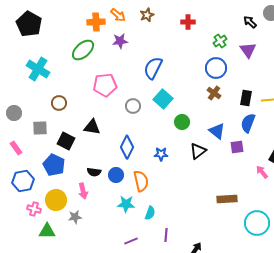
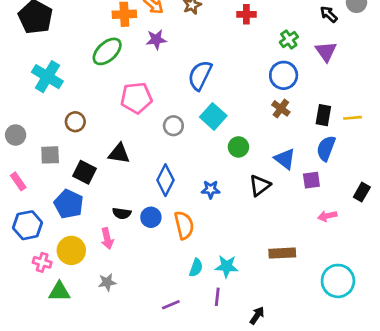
pink arrow: (262, 172) -> (327, 216), moved, turned -64
brown rectangle: (227, 199) -> (282, 253), moved
cyan star: (126, 204) -> (227, 266), moved
gray star: (75, 217) -> (107, 282), moved

